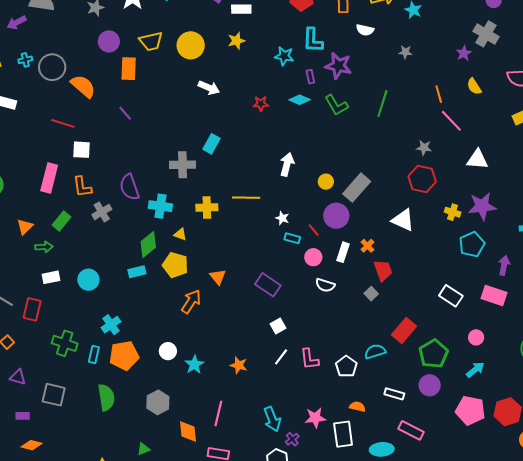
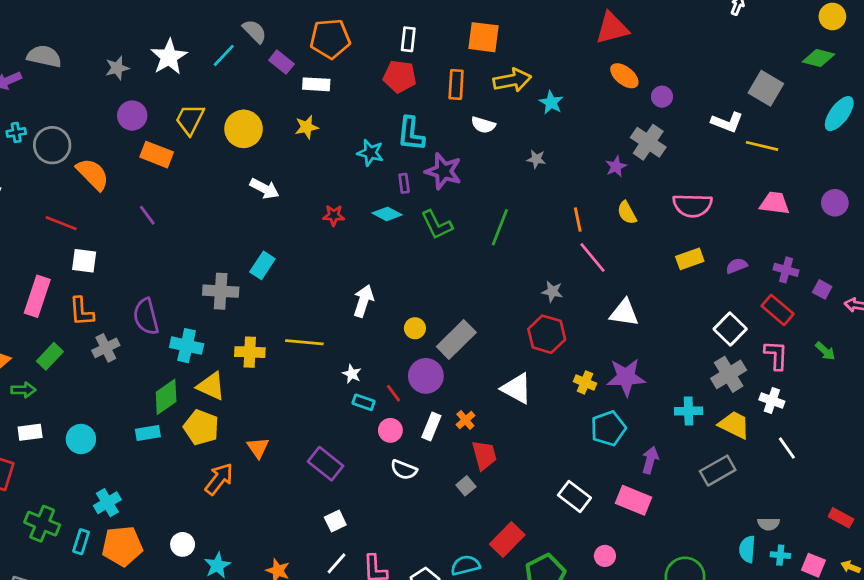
yellow trapezoid: (151, 41) -> (190, 119), turned 125
orange rectangle: (129, 69) -> (157, 155), turned -75
yellow triangle: (180, 234) -> (211, 386), size x1.6

